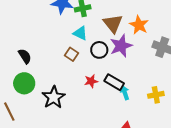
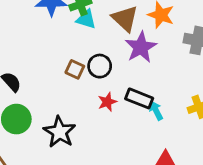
cyan triangle: (80, 33) -> (86, 19), moved
black circle: (99, 50) -> (100, 66), moved

